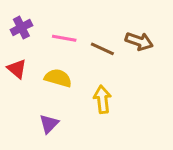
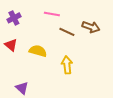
pink line: (64, 38) -> (52, 14), moved
purple triangle: (49, 124) -> (22, 88), moved, turned -32

